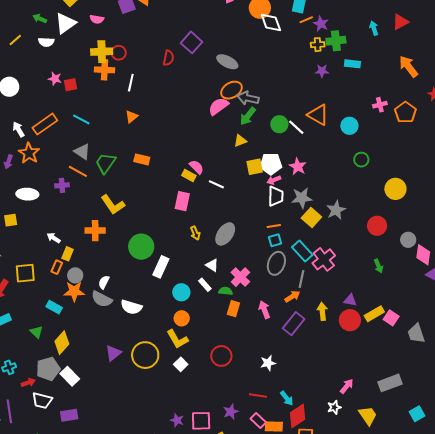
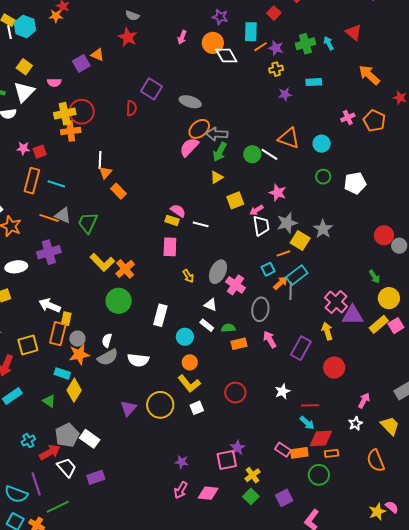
red triangle: (400, 22) -> (354, 32), turned -42
green cross: (336, 41) -> (305, 44), moved
red circle: (119, 53) -> (82, 112), size x1.6
white line: (131, 83) -> (100, 160), moved
orange rectangle: (45, 124) -> (32, 181), moved, turned -30
orange rectangle: (142, 159) -> (119, 191), moved, turned 42
green circle: (361, 160) -> (323, 177), moved
white pentagon: (271, 164) -> (355, 183), moved
orange line: (78, 171) -> (49, 218), moved
purple cross: (62, 185) -> (49, 252), size x1.6
yellow circle: (395, 189) -> (389, 298), moved
orange line: (274, 226) -> (283, 253), moved
red circle: (377, 226) -> (384, 235), moved
orange cross: (95, 231) -> (125, 269), moved, turned -30
white arrow: (54, 238) -> (50, 305), size x1.5
green circle: (141, 247) -> (119, 301), moved
cyan rectangle: (302, 251) -> (297, 275), turned -75
pink cross: (324, 259) -> (336, 302), moved
gray ellipse: (276, 263) -> (260, 309), moved
orange rectangle: (57, 267) -> (58, 334), size x1.6
pink cross: (240, 277) -> (236, 285), moved
gray line: (301, 279) -> (291, 291), moved
orange arrow: (292, 296) -> (281, 283), moved
gray semicircle: (102, 299) -> (108, 357), turned -45
purple triangle: (350, 300) -> (353, 315), size x1.6
orange rectangle: (233, 309) -> (239, 344), turned 70
pink square: (391, 318) -> (396, 326), turned 35
red circle: (350, 320) -> (334, 368), moved
yellow diamond: (62, 343) -> (74, 390), moved
white square: (181, 364) -> (197, 408), turned 32
red arrow: (28, 383) -> (50, 452), size x1.5
red line: (258, 395) -> (310, 405), moved
white trapezoid: (42, 401) -> (67, 468), turned -135
purple star: (231, 412) -> (237, 448), moved
red diamond: (298, 416) -> (321, 438), turned 40
purple star: (177, 420) -> (182, 462), moved

